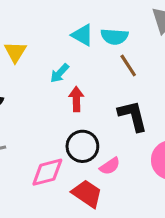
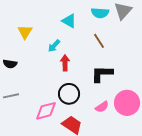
cyan semicircle: (114, 37) -> (100, 13), moved
black L-shape: (133, 116) -> (102, 74), turned -75
pink semicircle: (110, 166) -> (102, 107), moved

